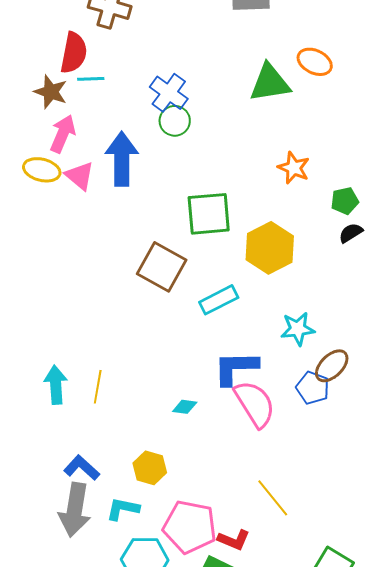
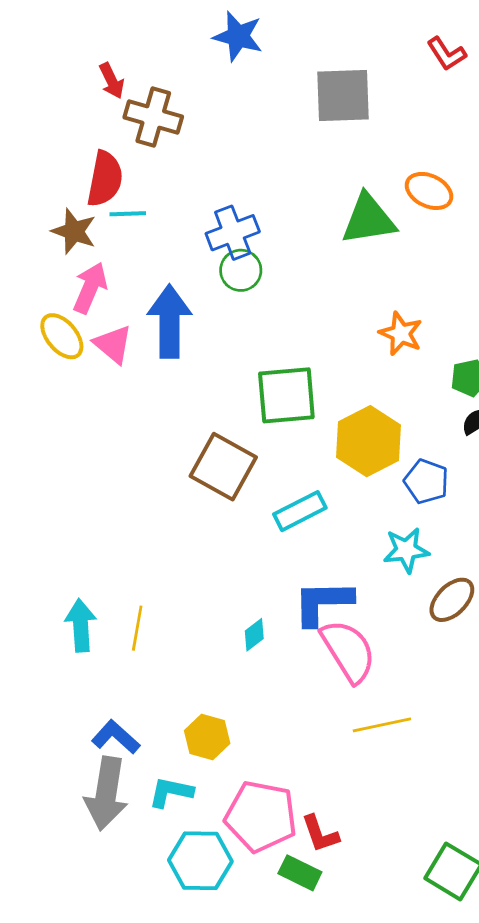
blue cross: (169, 93) -> (233, 233), turned 33
yellow ellipse: (42, 170) -> (62, 336), turned 36
blue pentagon: (313, 388) -> (426, 481), moved
cyan diamond: (185, 407) -> (254, 635), moved, turned -45
yellow line: (273, 498) -> (382, 725), moved, turned -63
red L-shape: (234, 540) -> (320, 834), turned 48

